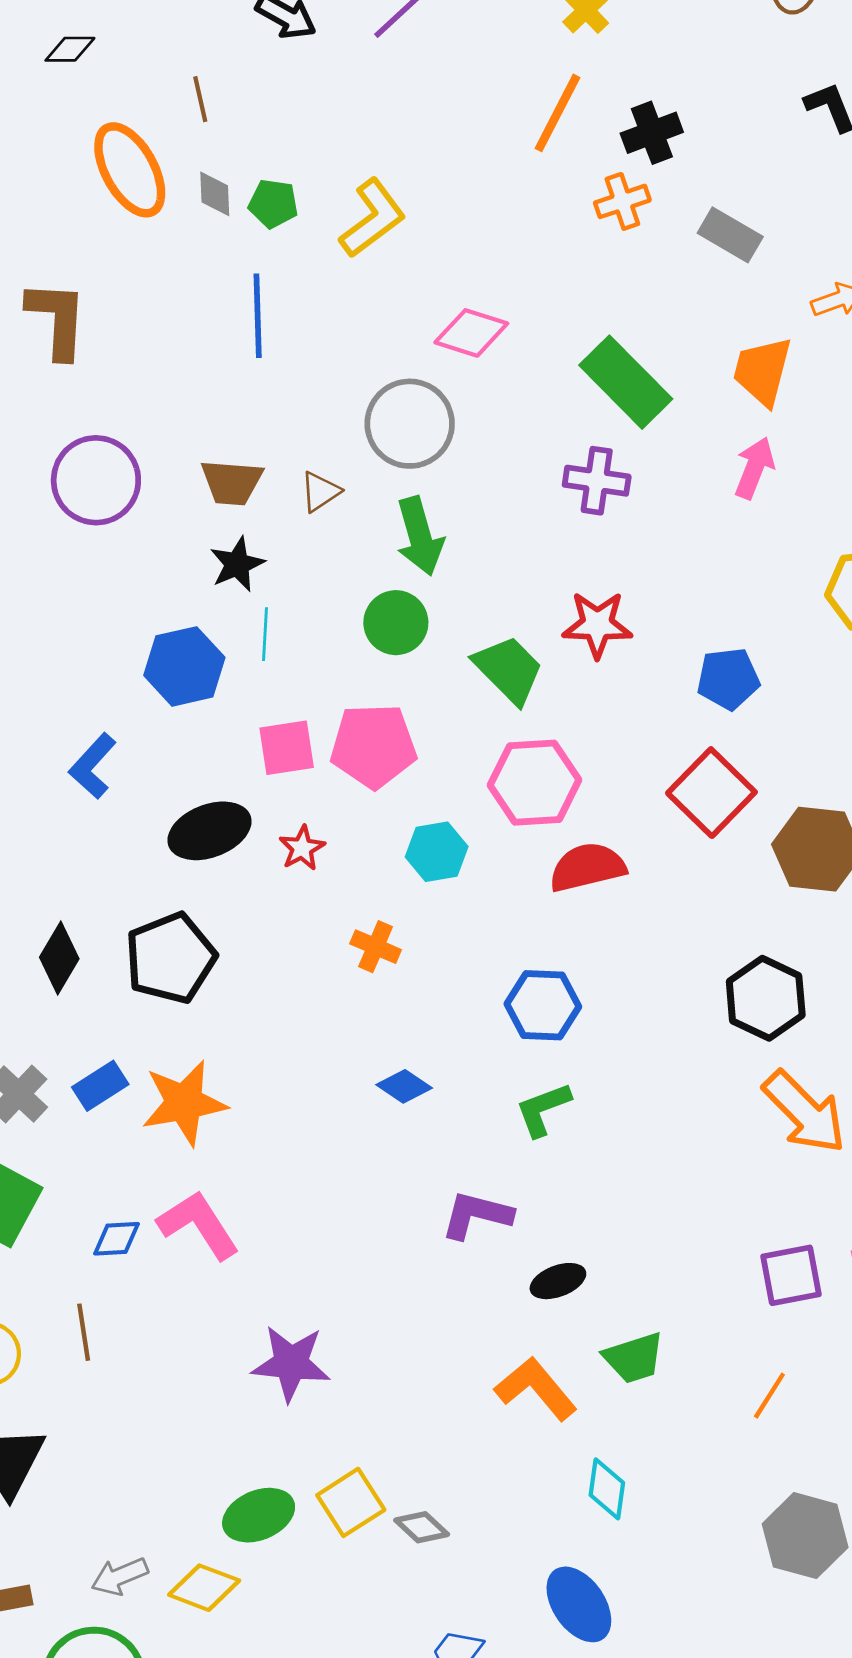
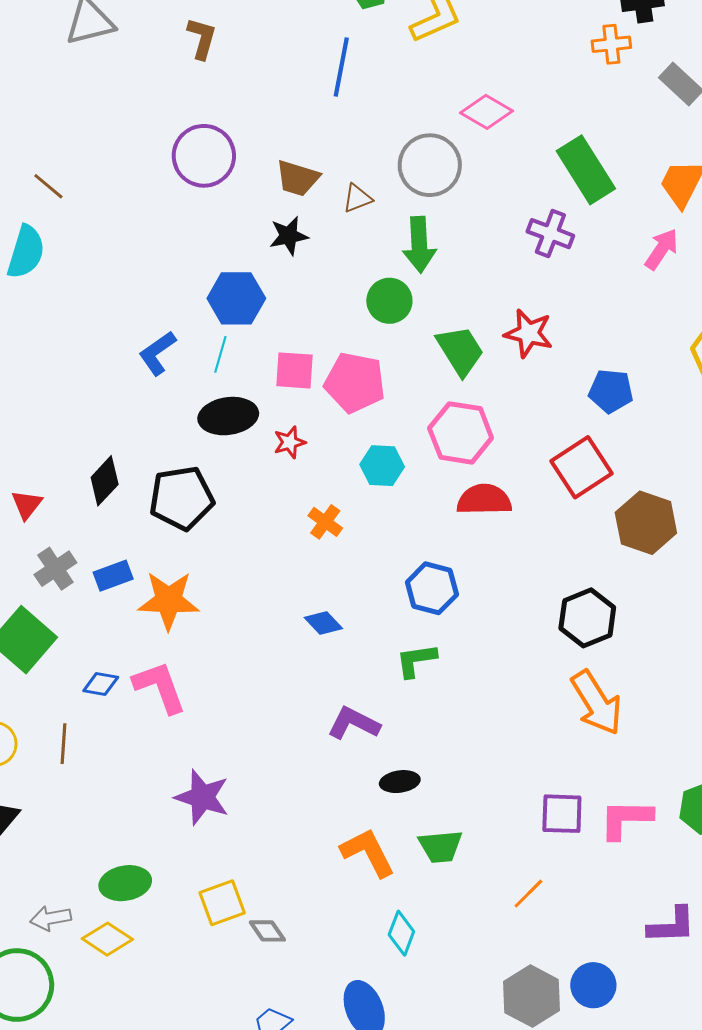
brown L-shape: (57, 319) -> (202, 38), size x0.7
cyan line: (265, 634) -> (220, 354), moved
green ellipse: (259, 1515) -> (125, 883), moved

